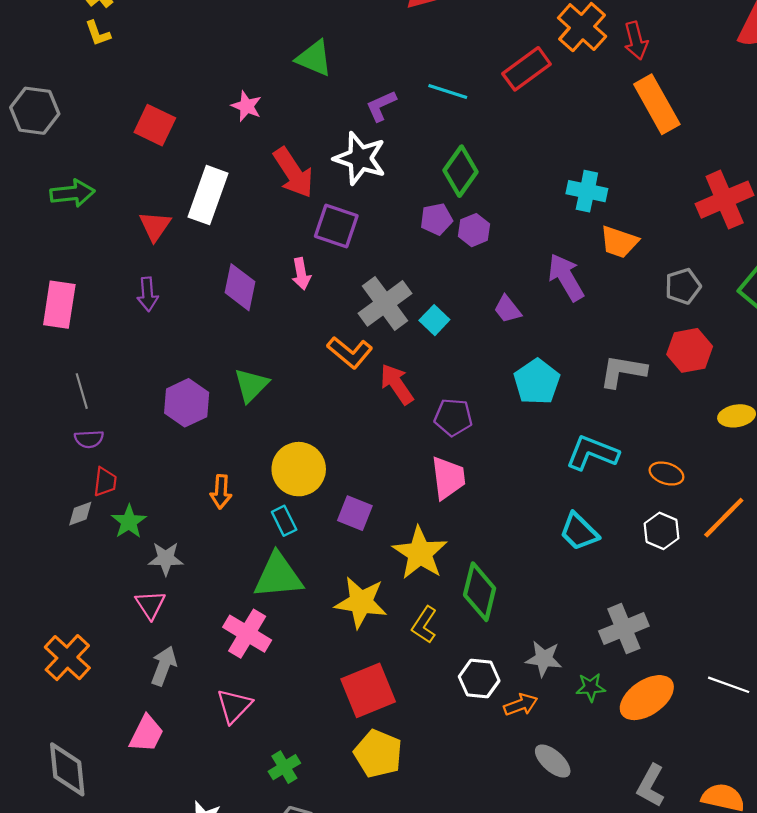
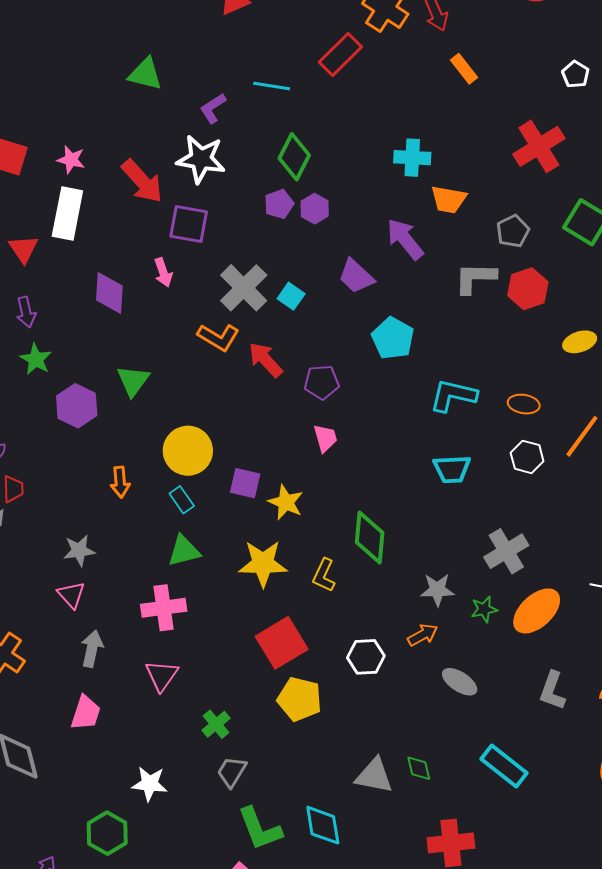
orange rectangle: (657, 104) -> (464, 69), size x0.6
pink star: (246, 106) -> (71, 160), moved
purple trapezoid: (507, 309) -> (356, 276), size x1.4
gray L-shape: (623, 371) -> (475, 278), moved
pink trapezoid: (448, 478) -> (325, 438), size x0.7
green star: (129, 522) -> (36, 359), moved
cyan trapezoid: (579, 532) -> (452, 469), turned -39
yellow star: (420, 553) -> (286, 502), moved, size x0.7
green triangle: (278, 576) -> (184, 551), size x0.7
pink cross: (247, 634) -> (164, 608), turned -30
white hexagon: (479, 679) -> (366, 657), moved

